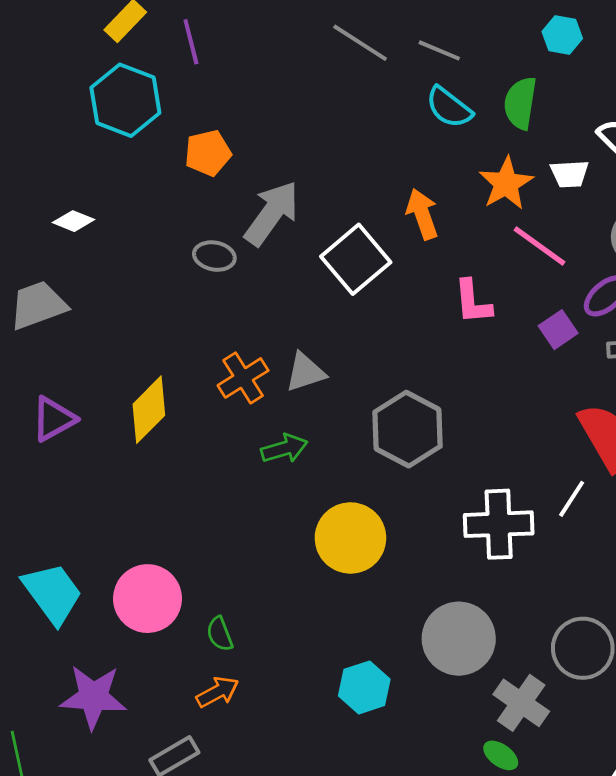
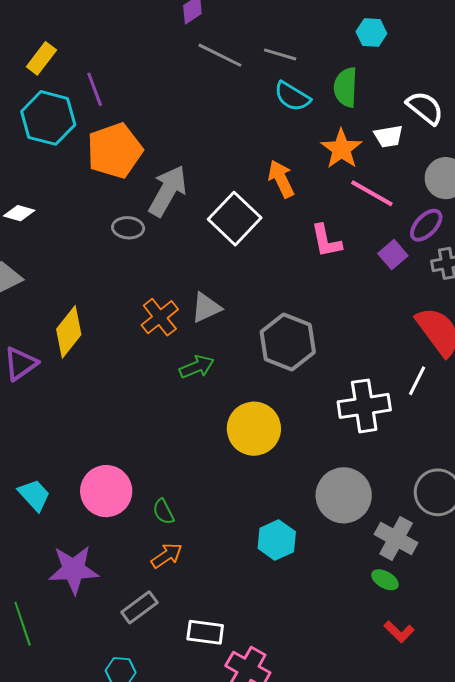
purple line: (191, 42) -> (95, 89), moved
orange pentagon: (208, 153) -> (115, 151), size x1.6
yellow diamond: (149, 410) -> (69, 332), moved
cyan trapezoid: (52, 593) -> (34, 495), size x0.7

